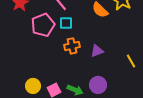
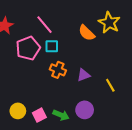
orange cross: (72, 46) -> (58, 70), turned 35
yellow line: (131, 61) -> (110, 85), moved

